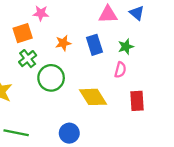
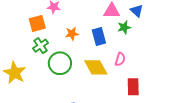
green star: (126, 47) -> (124, 27), moved
yellow diamond: (93, 97) -> (96, 67), moved

